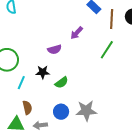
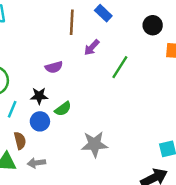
brown line: (112, 19) -> (72, 22), moved
purple arrow: (77, 33) -> (92, 47), moved
blue circle: (61, 112) -> (40, 121), moved

